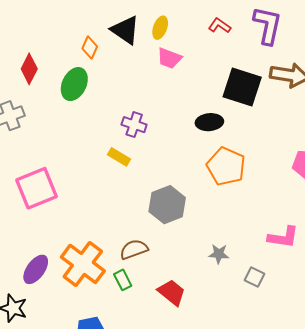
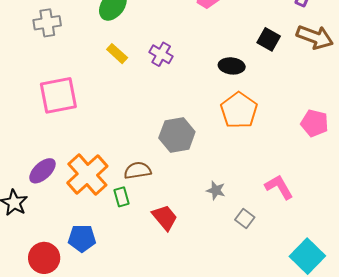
black square: (242, 87) -> (269, 39), size x0.6
yellow rectangle: (119, 157) -> (117, 54), moved
pink L-shape: (283, 237) -> (279, 187), turned -140

